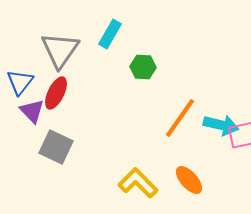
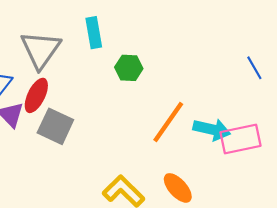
cyan rectangle: (110, 34) -> (94, 33), turned -40
gray square: (56, 147) -> (55, 126), moved

